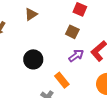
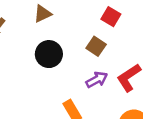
black circle: (33, 59) -> (49, 54), moved

